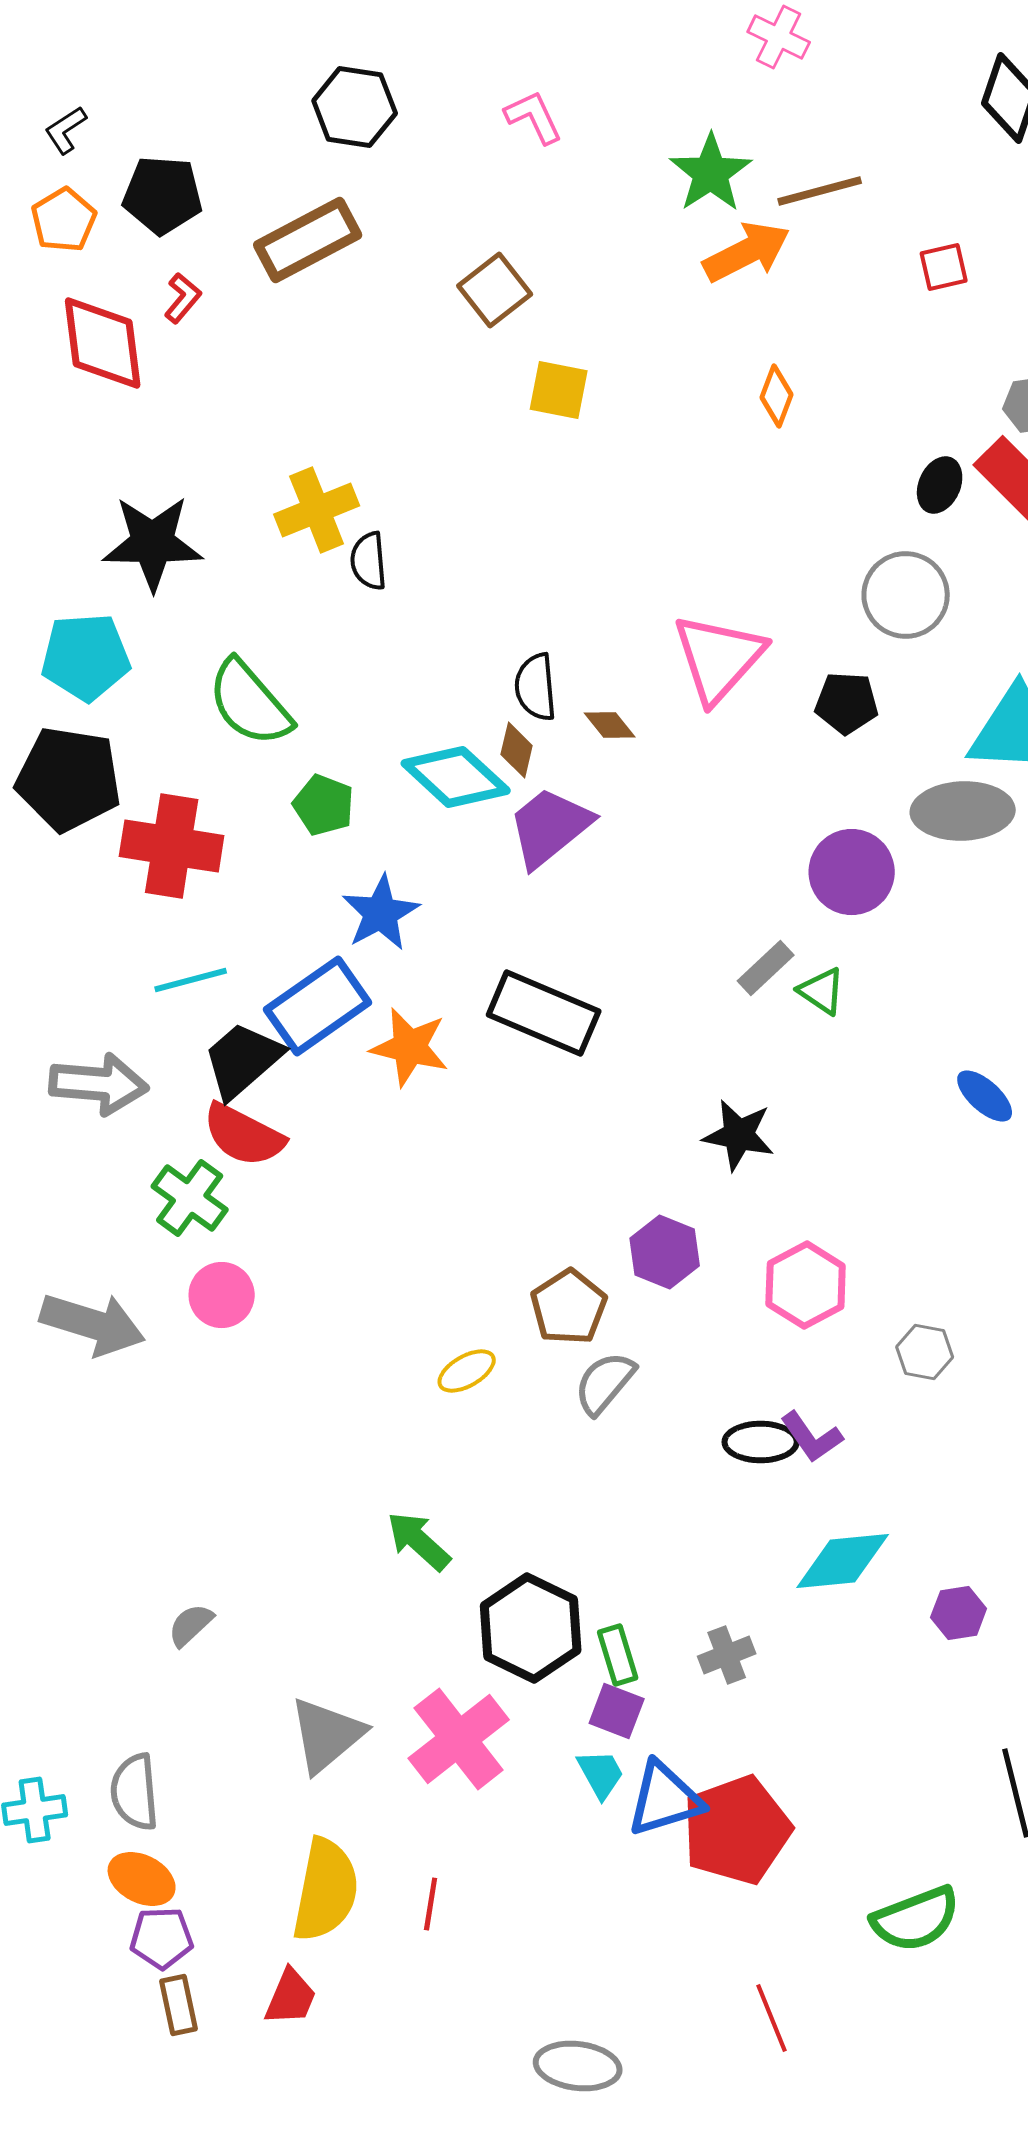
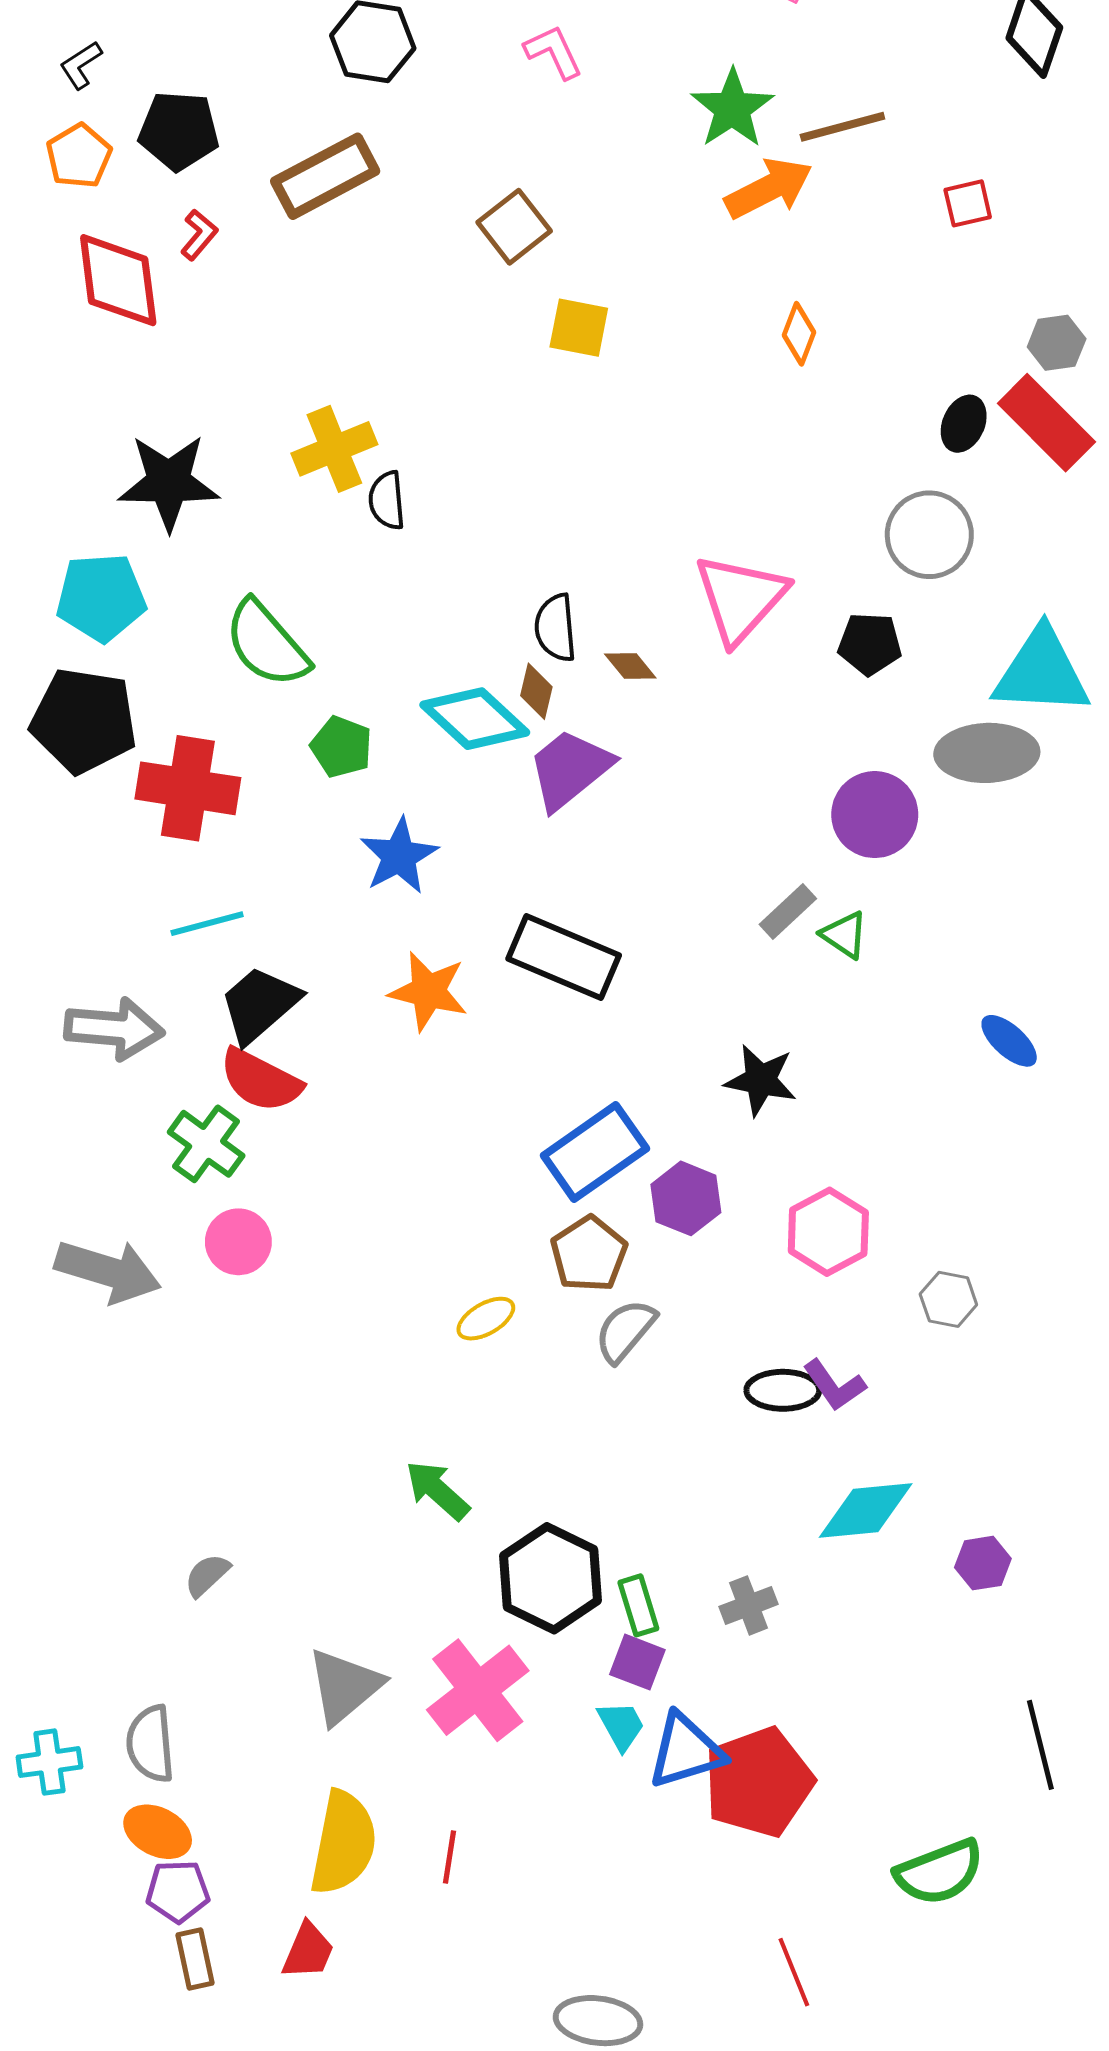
blue rectangle: (318, 1006) -> (595, 1152), moved

